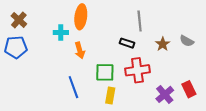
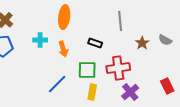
cyan cross: (61, 33) -> (40, 40), moved
black rectangle: (127, 43) -> (95, 43), moved
blue line: (73, 87) -> (57, 84), turned 65
purple cross: (165, 94) -> (130, 92), moved

